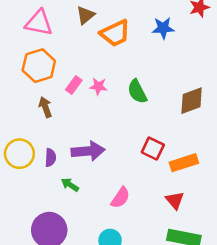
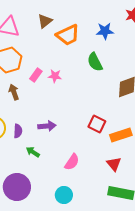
green semicircle: (137, 92) -> (95, 62), moved
purple arrow: (88, 151) -> (47, 126), size x0.7

